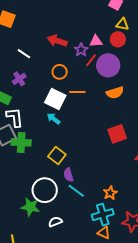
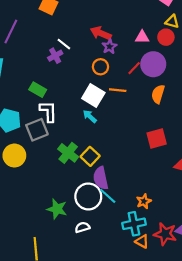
purple star: (81, 50) -> (109, 47), moved
red line: (91, 60) -> (134, 68), moved
purple cross: (19, 79) -> (55, 56), moved
orange semicircle: (115, 93) -> (158, 94), turned 120
green cross: (21, 142) -> (68, 153), moved, turned 30
purple semicircle: (68, 175) -> (101, 178), size x1.5
white circle: (45, 190) -> (88, 196), moved
orange triangle: (104, 233) -> (142, 241), moved

